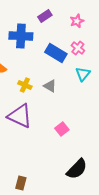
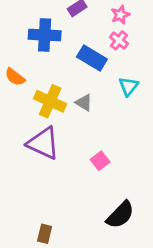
pink cross: (78, 48) -> (119, 40), moved
yellow cross: (25, 85) -> (50, 101), size x1.6

